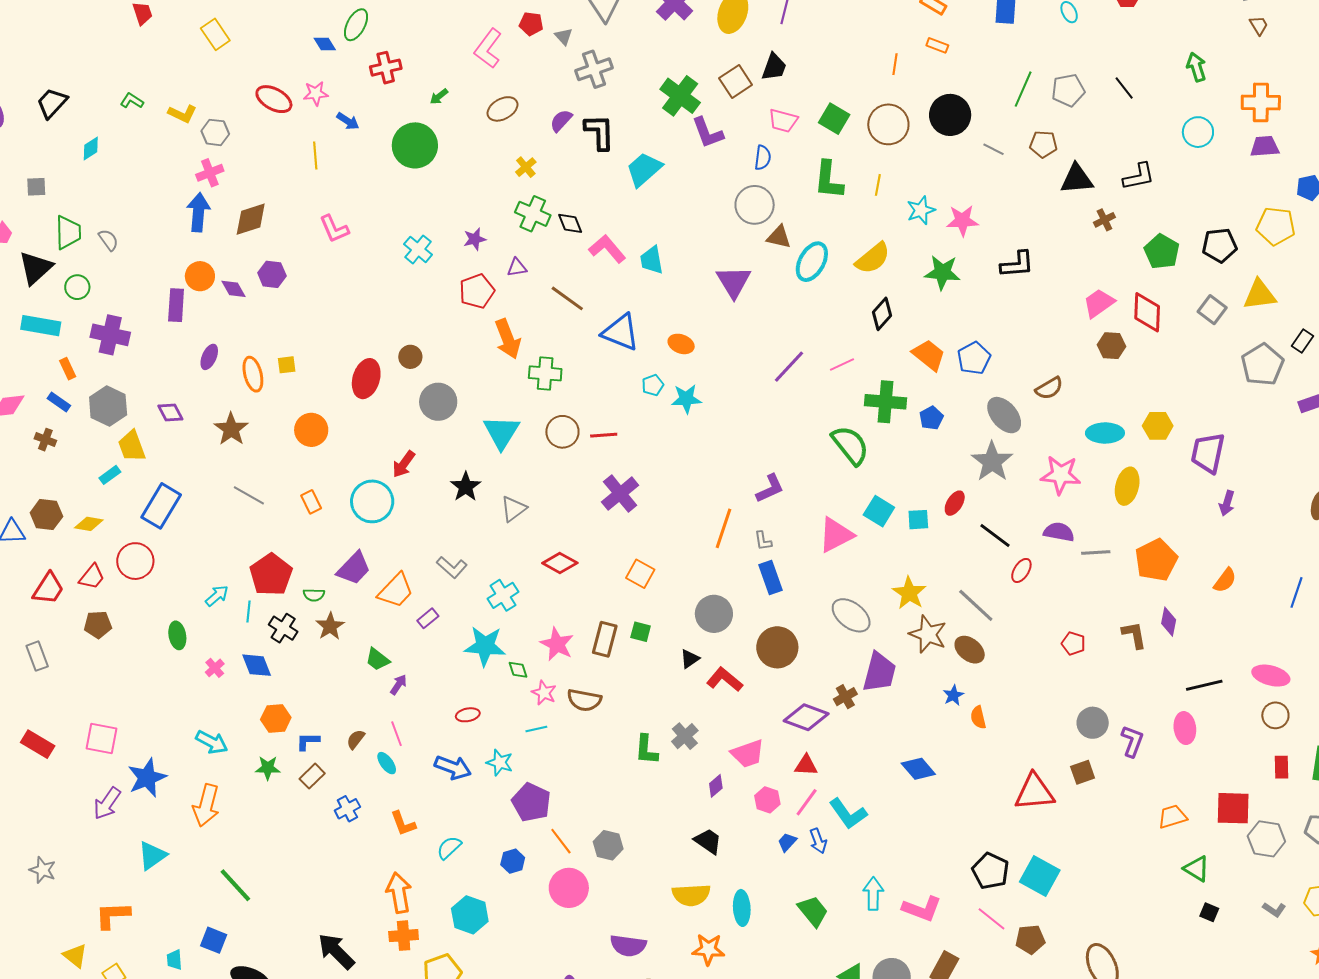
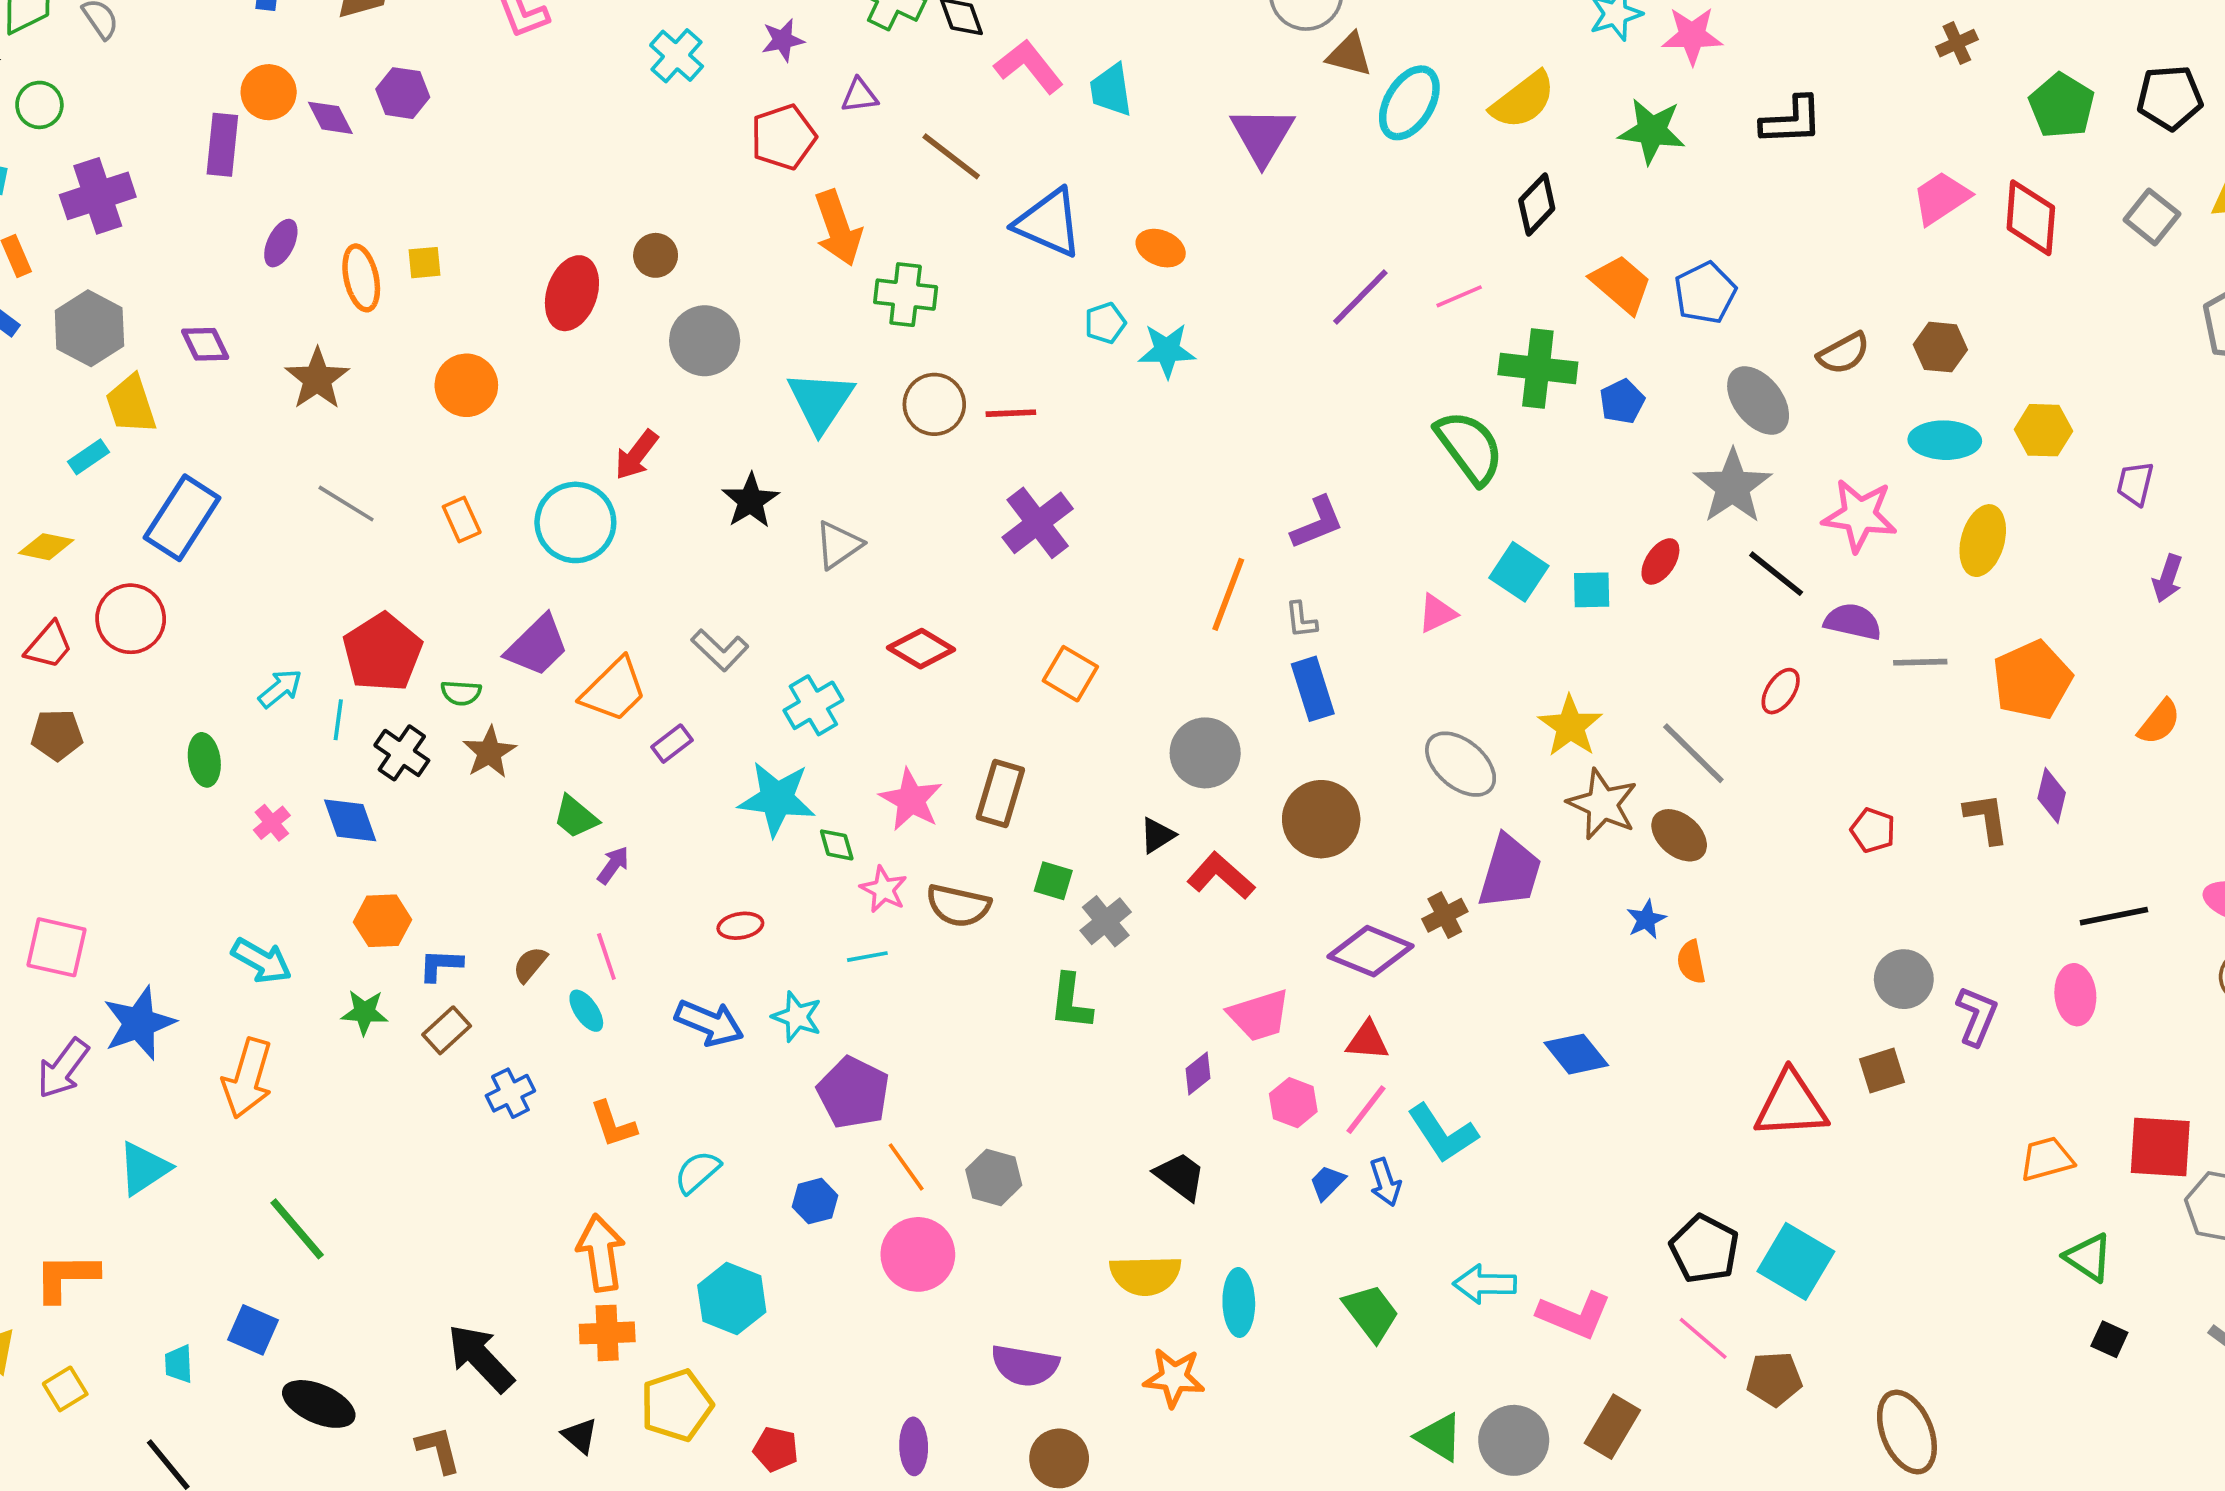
purple cross: (110, 335) -> (98, 196), turned -33
brown hexagon: (1111, 346) -> (1940, 347), moved
purple trapezoid: (1208, 453) -> (2135, 484), size x0.6
pink triangle: (836, 535) -> (1437, 613), size x0.6
black line: (995, 536) -> (1776, 574), moved
green square: (641, 632) -> (1053, 881), moved
gray cross: (685, 736) -> (1106, 921), moved
cyan arrow: (873, 894) -> (1485, 1284), turned -92

